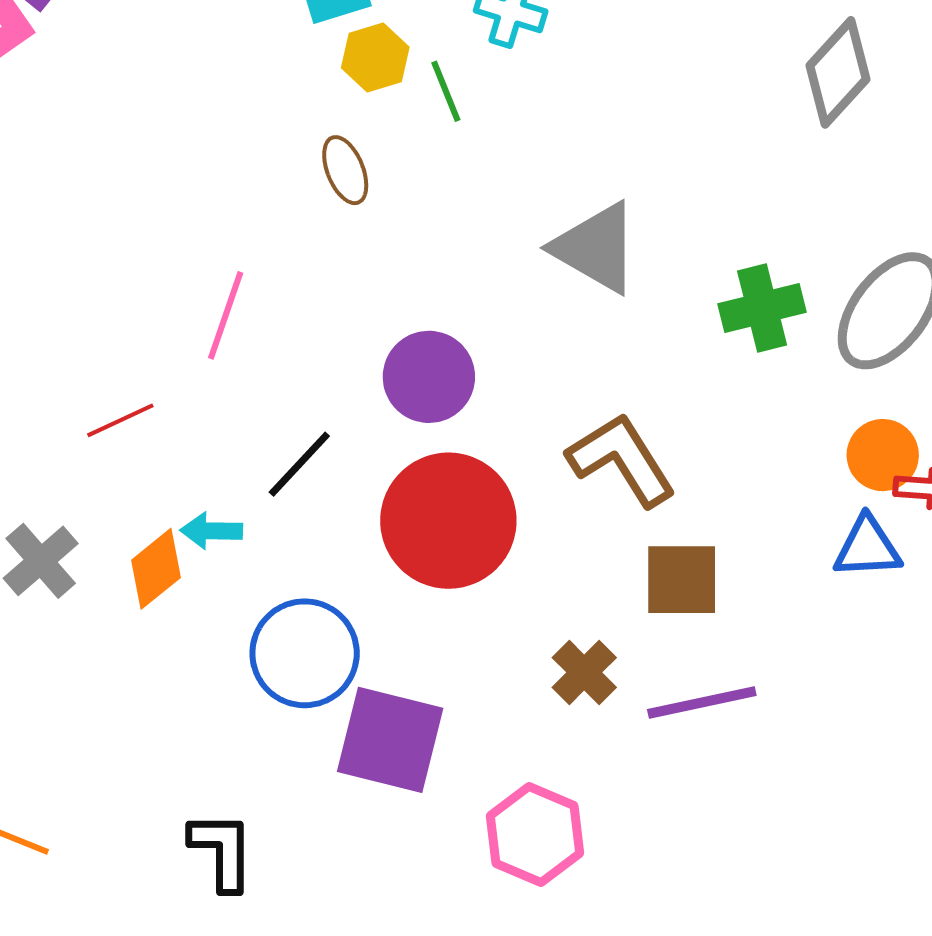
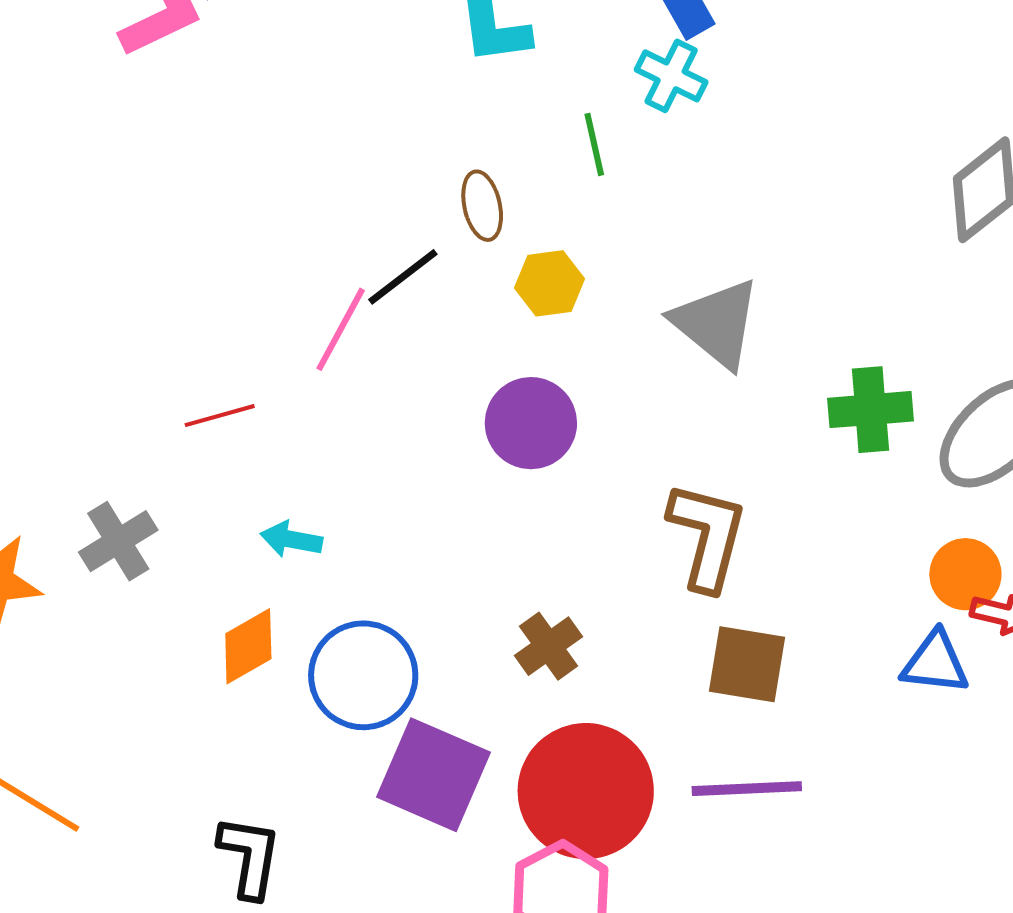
yellow hexagon: (375, 57) -> (550, 283), moved
brown L-shape: (622, 460) -> (707, 536), turned 37
black line: (299, 464) -> (403, 277), moved
red circle: (448, 521) -> (586, 791), moved
orange diamond: (156, 569) -> (248, 646), moved
brown cross: (584, 672) -> (549, 646), moved

